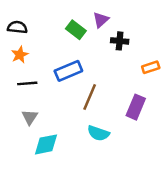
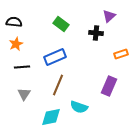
purple triangle: (101, 20) -> (109, 16), moved
brown line: (90, 97) -> (58, 85), moved
cyan diamond: (46, 144) -> (51, 117), moved

